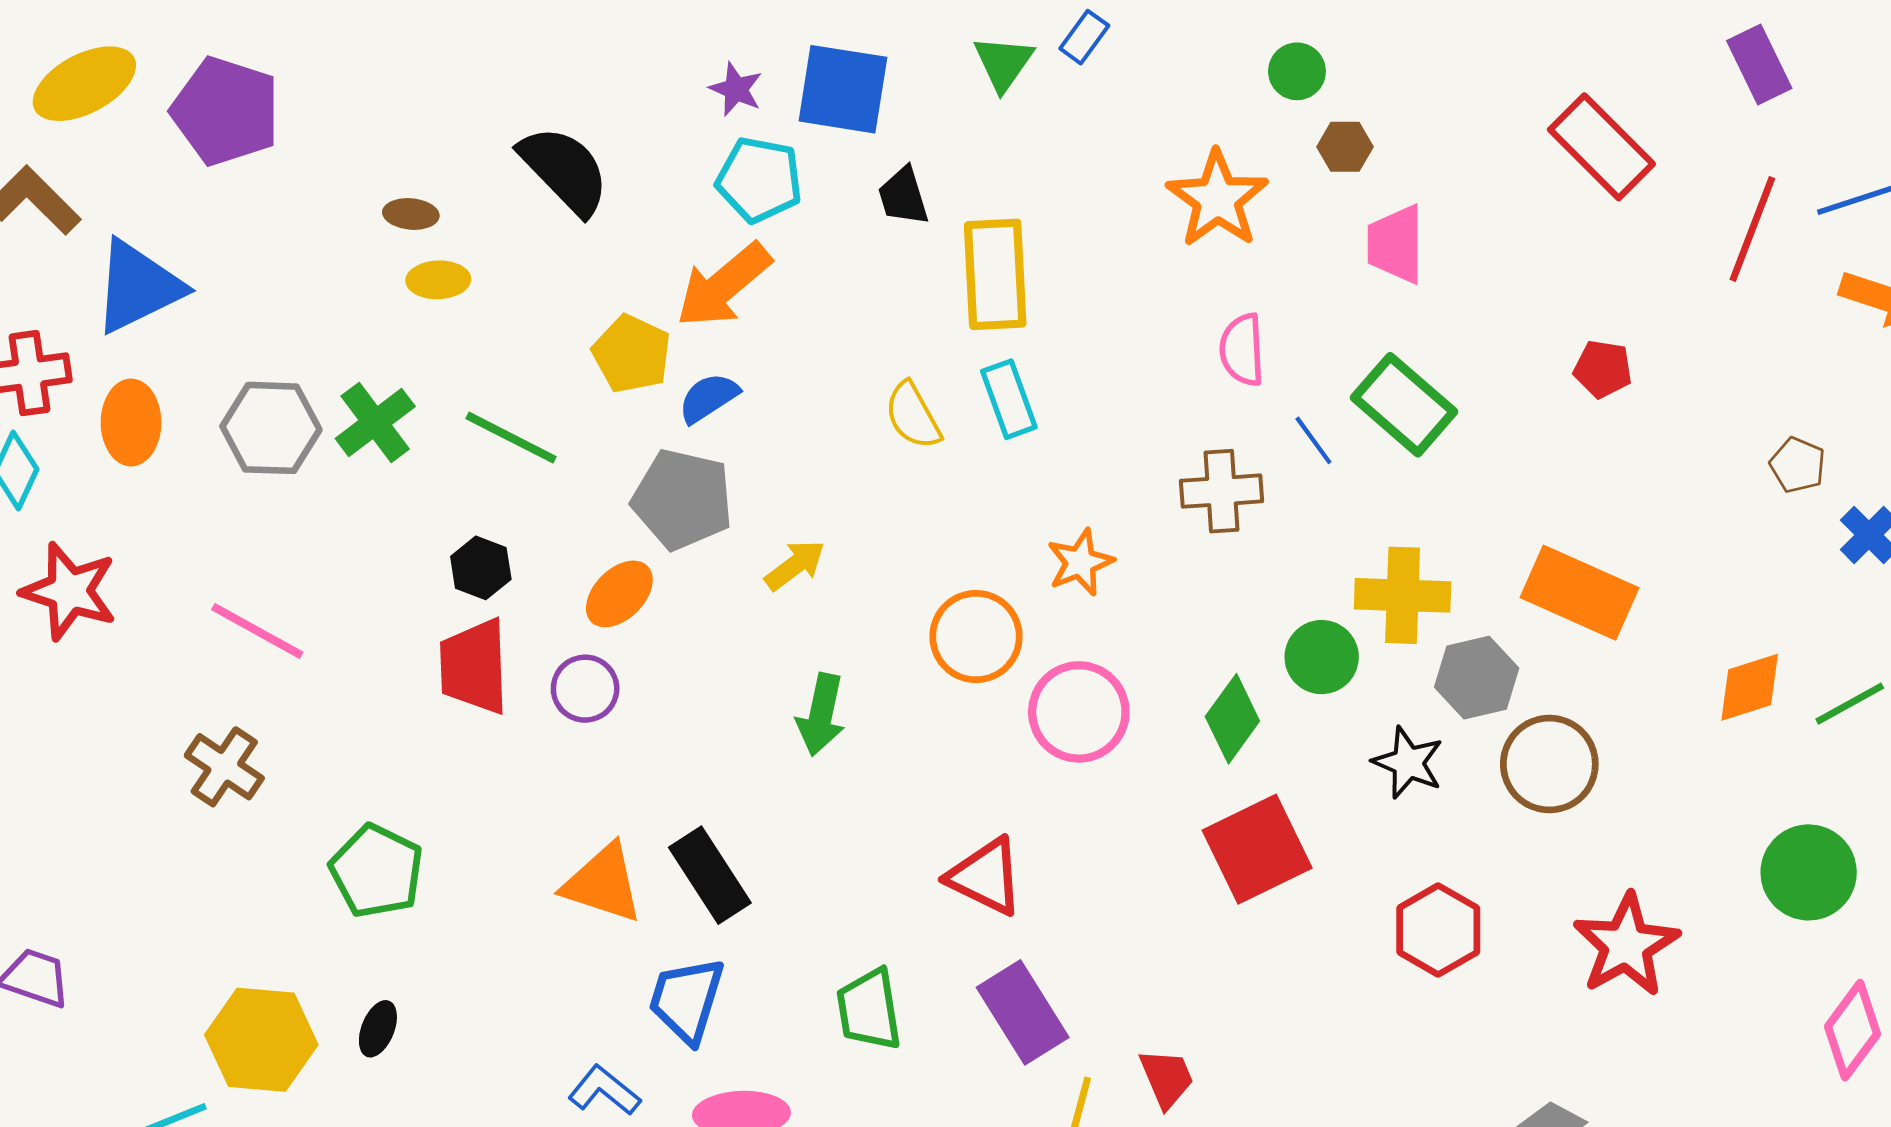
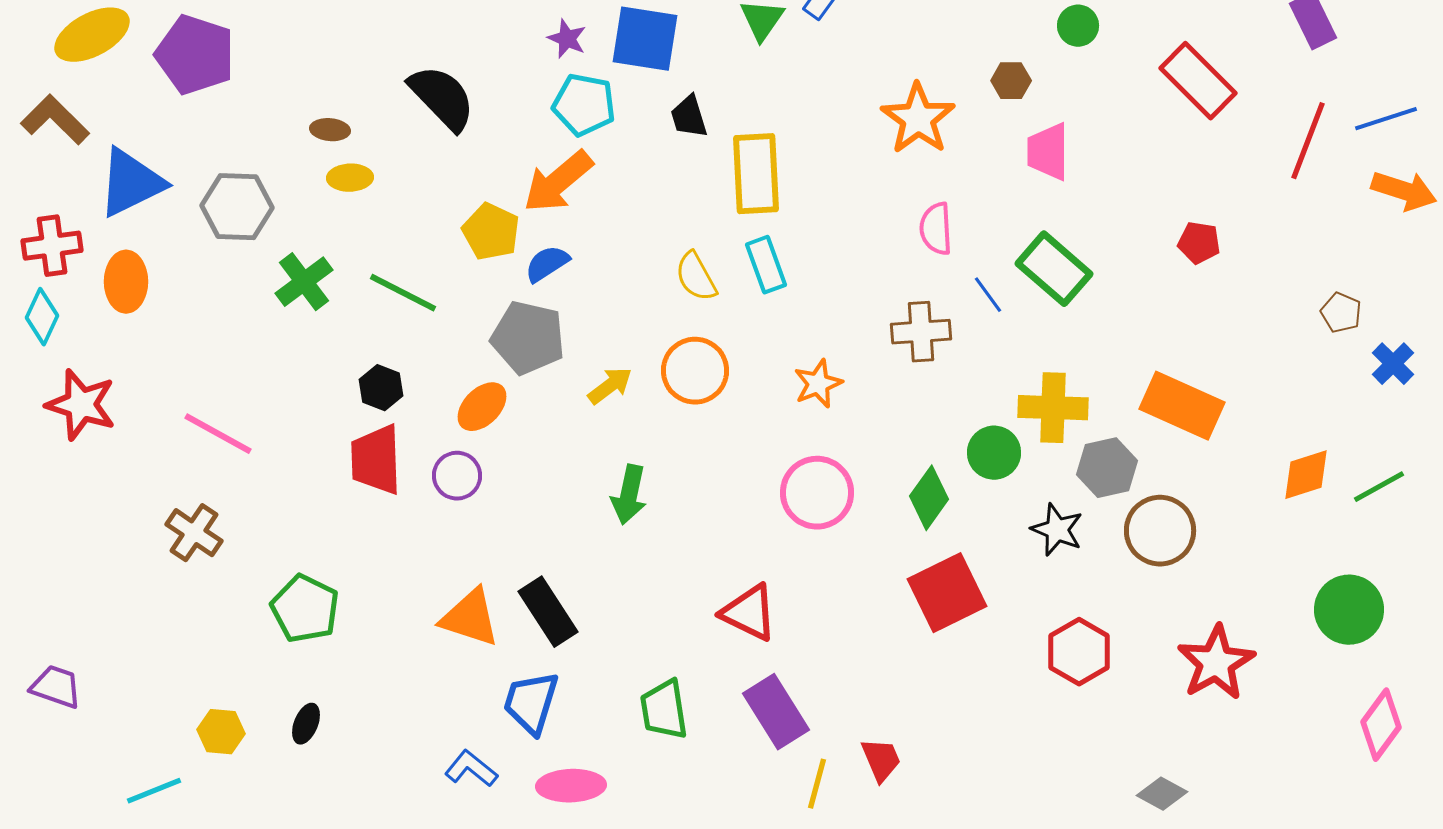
green circle: (1297, 71) -> (1078, 26), moved
gray hexagon: (271, 428) -> (237, 207), moved
orange circle: (976, 636) -> (695, 371), moved
yellow hexagon: (261, 1040) -> (221, 732), size x0.6

